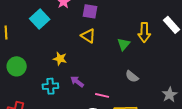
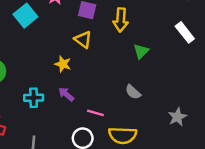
yellow arrow: (144, 32) -> (121, 20), moved
green triangle: (124, 44) -> (141, 51), moved
yellow star: (60, 59) -> (63, 64), moved

